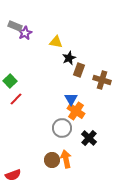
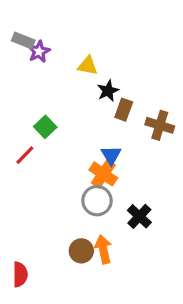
green square: (10, 81) -> (45, 127), moved
orange cross: (76, 111) -> (103, 174), moved
red semicircle: (13, 175) -> (20, 274), turned -70

